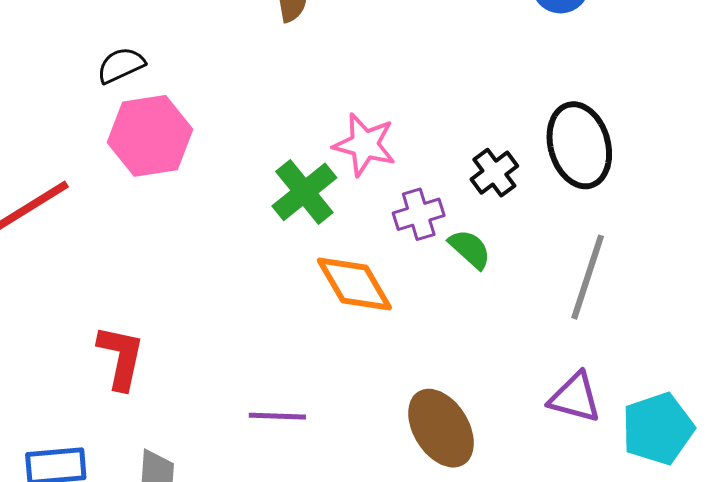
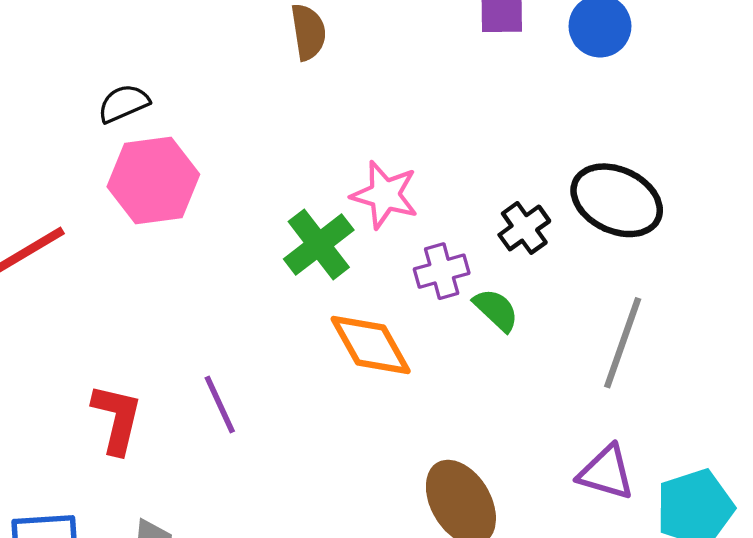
black ellipse: (579, 145) -> (617, 200), turned -50
purple line: (277, 416) -> (220, 404), moved, turned 62

